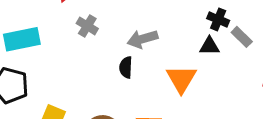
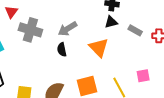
gray cross: (87, 26) -> (30, 30), size x1.6
gray rectangle: (242, 37) -> (135, 30), moved

